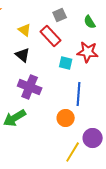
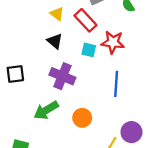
red star: (88, 52) -> (113, 42), moved
cyan square: (66, 63) -> (89, 50), moved
orange circle: (66, 118) -> (82, 118), moved

